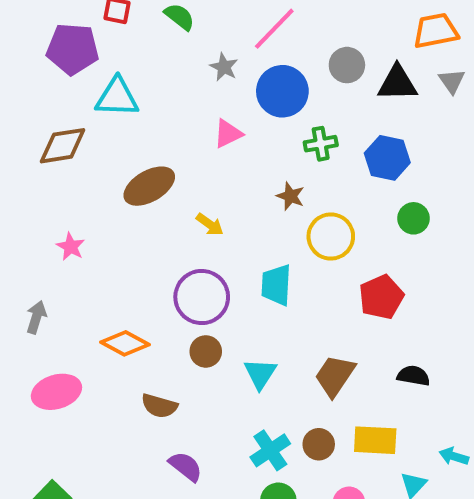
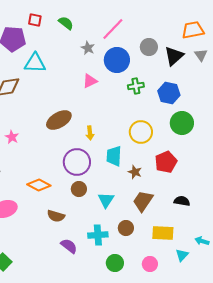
black triangle: (397, 83) -> (174, 56), turned -40
brown ellipse: (149, 186) -> (59, 120), moved
brown star: (290, 196) -> (135, 172), moved
green circle: (413, 218) -> (182, 123), size x1.5
yellow arrow: (210, 224) -> (90, 133), moved, turned 48
brown circle: (319, 444) -> (126, 228), moved
cyan cross: (270, 450) -> (98, 235), moved, turned 30

